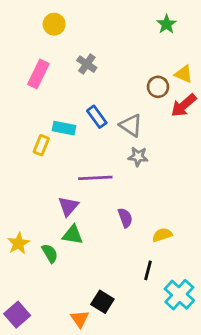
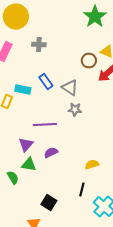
yellow circle: (54, 24) -> (16, 16), size x1.6
green star: (167, 24) -> (95, 16), size x1.6
gray cross: (87, 64) -> (39, 44), turned -32
purple semicircle: (125, 218) -> (51, 152), moved, turned -96
black square: (102, 302) -> (49, 202), moved

